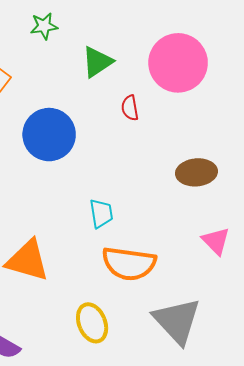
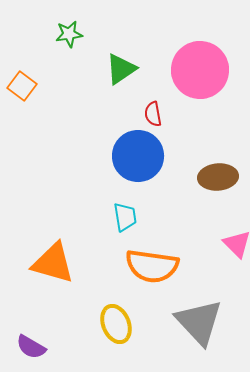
blue circle: (49, 135) -> (138, 156), moved

